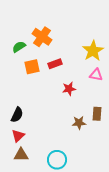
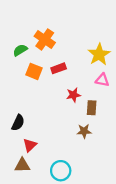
orange square: (32, 67) -> (34, 71), turned 35
brown rectangle: (97, 114) -> (92, 108), moved
red triangle: (18, 136) -> (30, 145), moved

